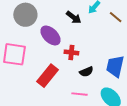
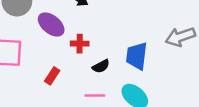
red rectangle: (48, 76) -> (52, 76), size x0.6

